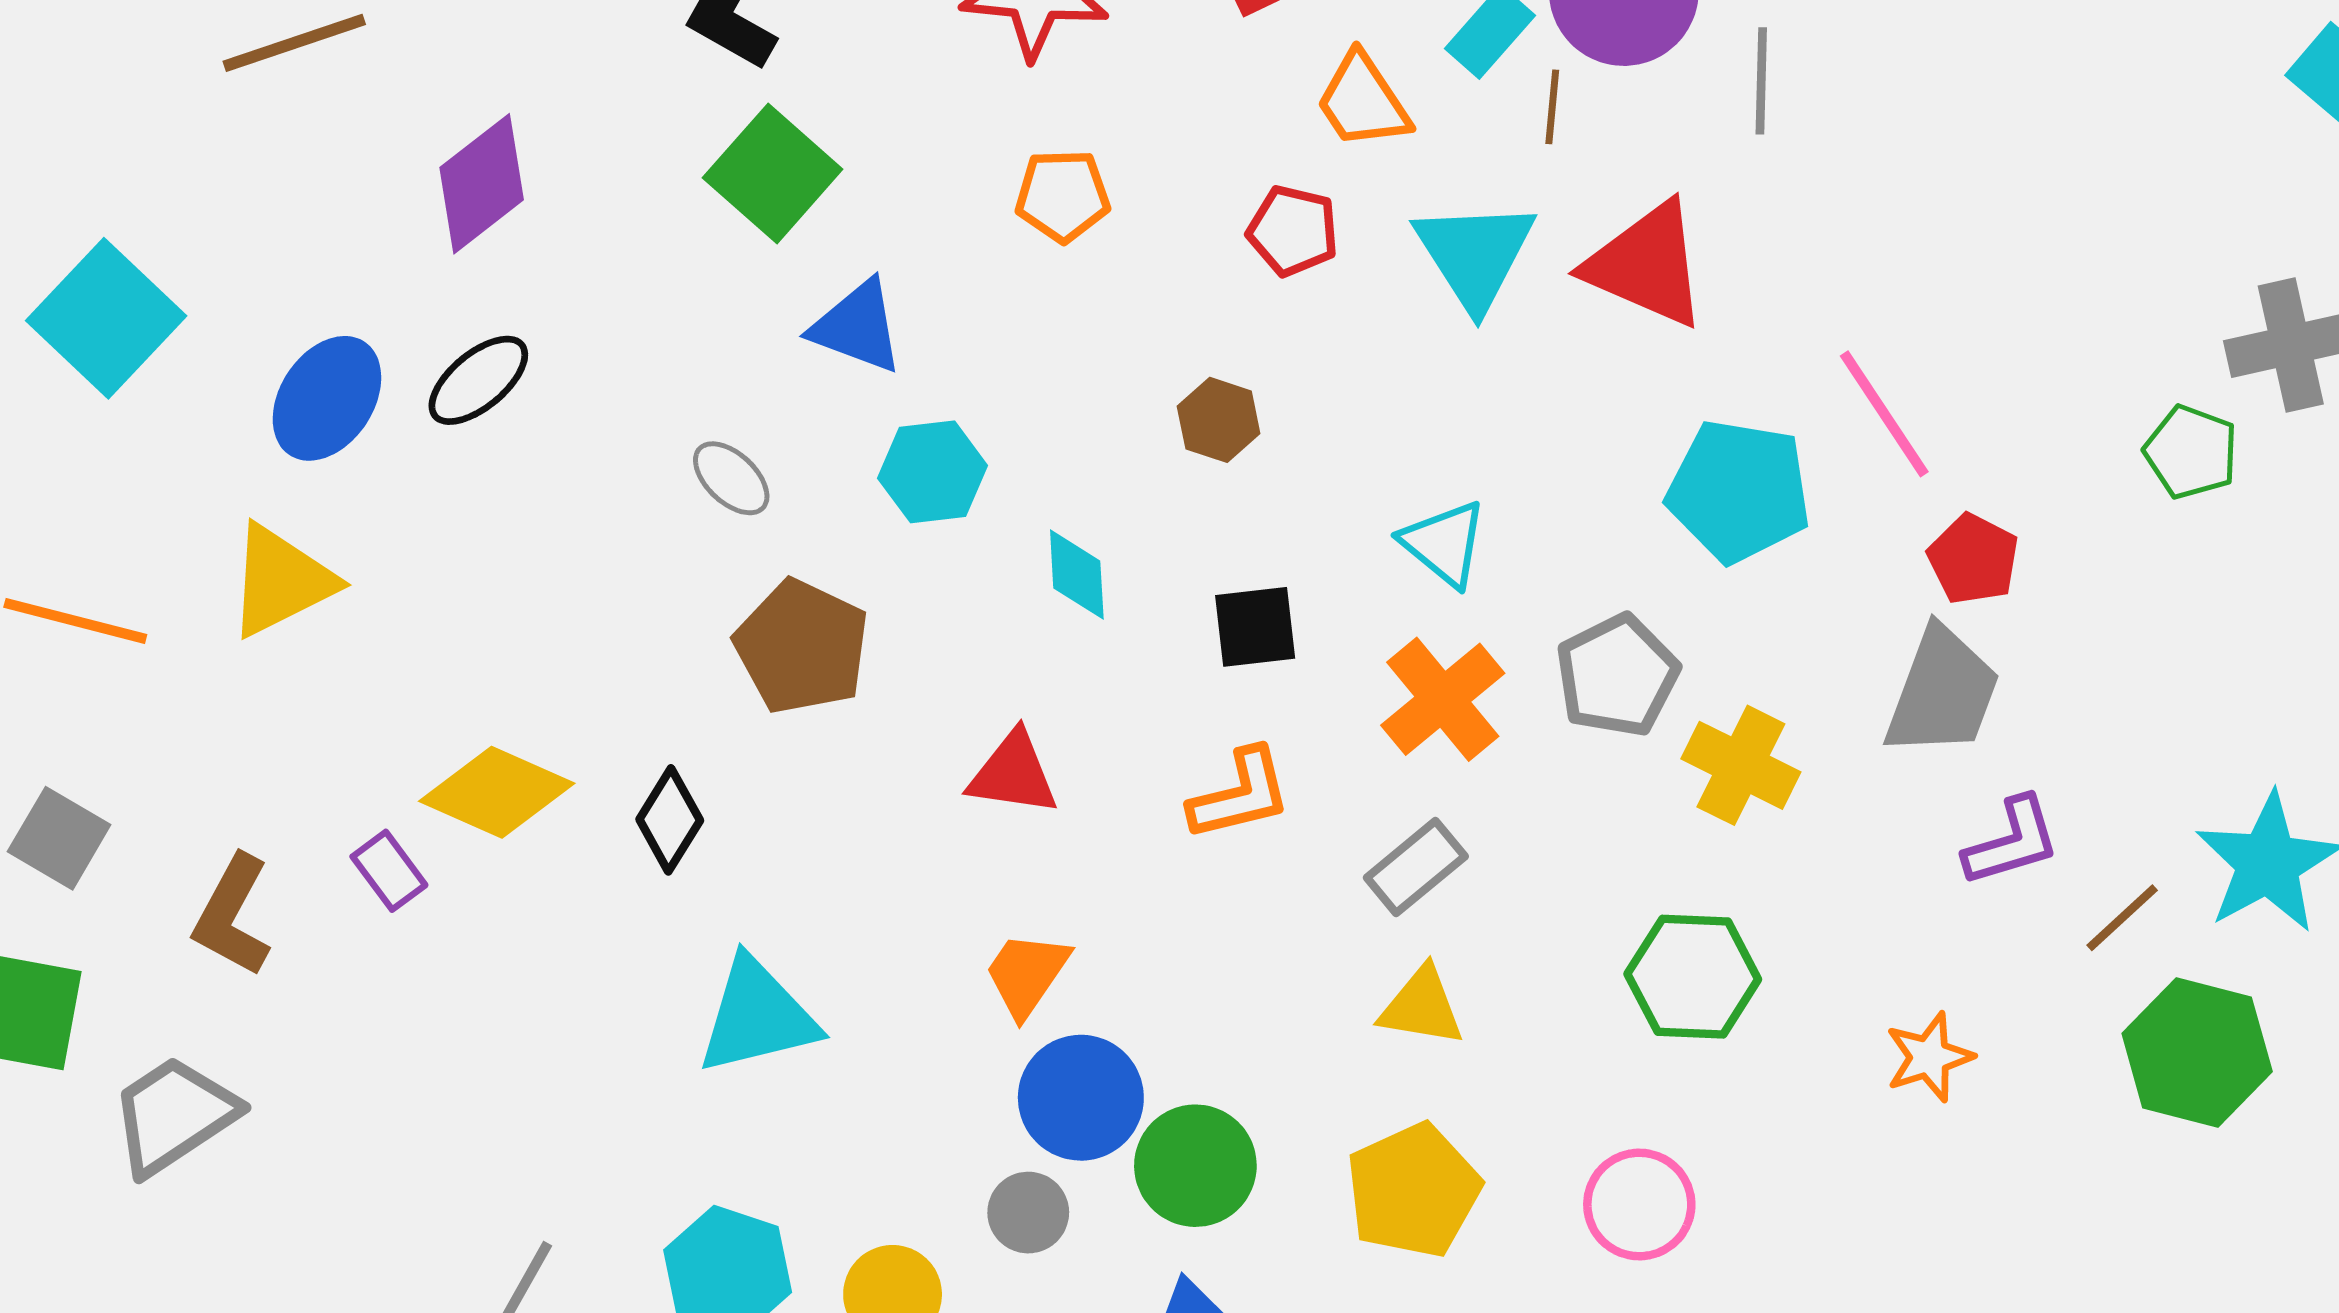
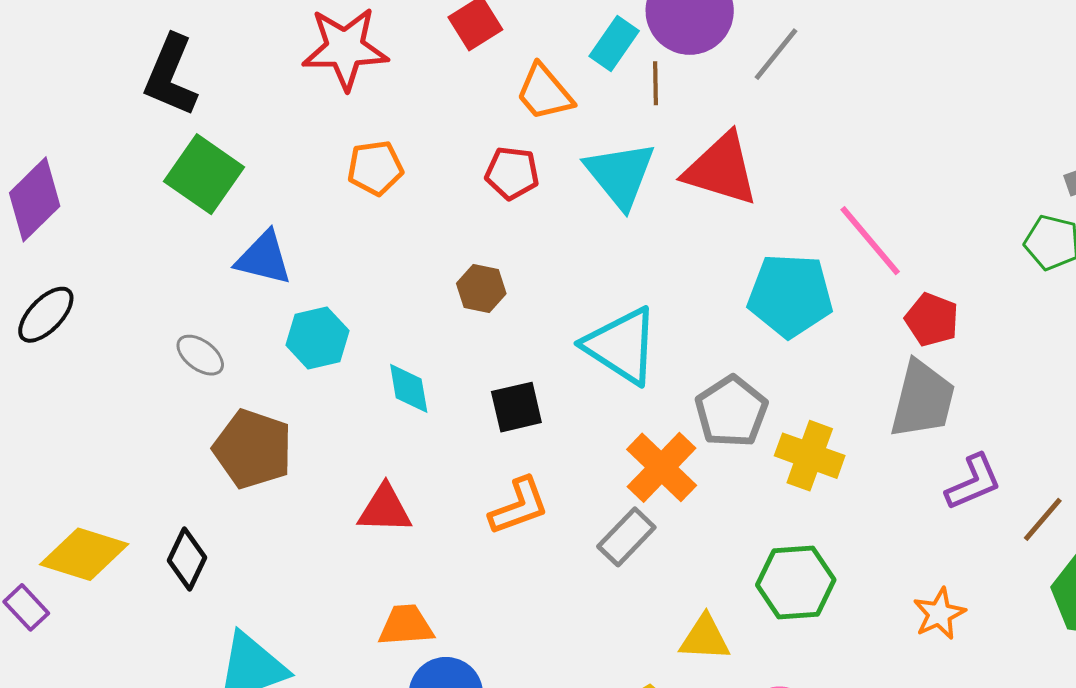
gray line: (1761, 81) -> (776, 54), turned 44
cyan triangle: (1444, 543) -> (621, 346), size x1.5
orange cross: (1443, 699) -> (662, 467), moved
orange trapezoid: (1027, 974) -> (406, 625), turned 58
yellow triangle: (1422, 1007) -> (705, 638), moved

